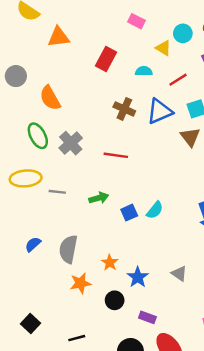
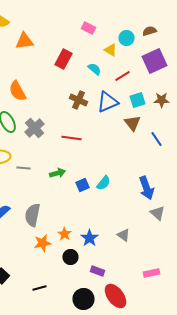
cyan semicircle: (144, 71) -> (94, 69), turned 40
orange star: (110, 263) -> (64, 234), moved

